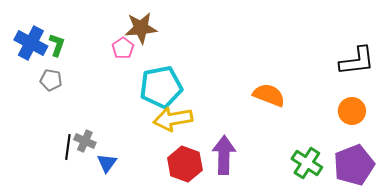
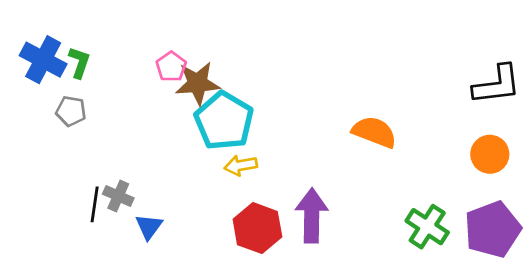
brown star: (141, 28) -> (198, 83), moved
cyan pentagon: (161, 87) -> (224, 121), turned -30
yellow arrow: (173, 119) -> (241, 165), size x0.6

